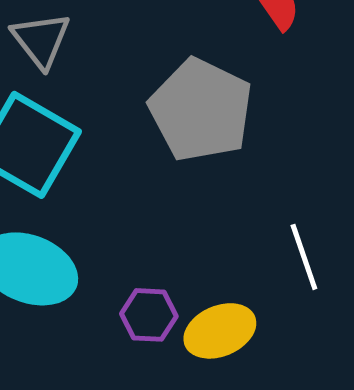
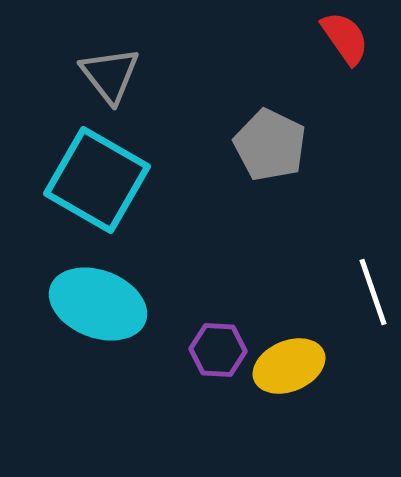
gray pentagon: (201, 110) -> (270, 145), size x0.7

